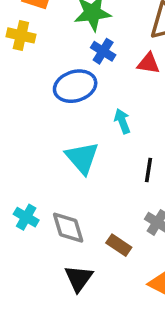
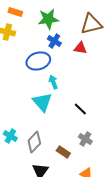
cyan arrow: (122, 121) -> (53, 82), moved
black line: (148, 170) -> (80, 109), turned -56
gray diamond: (68, 228) -> (34, 142), turned 60

